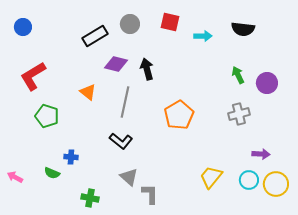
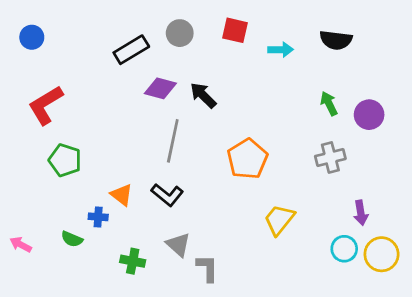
black arrow: (147, 69) -> (203, 95), turned -30
orange triangle: (88, 92) -> (122, 195), moved
purple arrow: (261, 154) -> (361, 213), turned 78
yellow trapezoid: (211, 177) -> (279, 220), moved
green cross: (90, 198) -> (133, 261), moved

